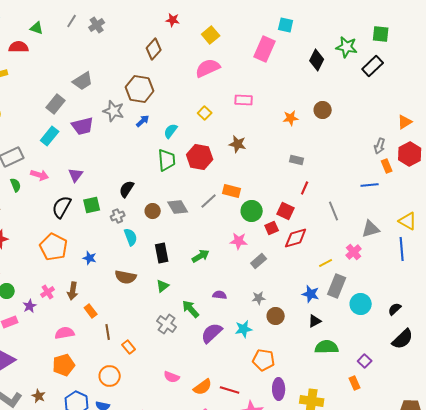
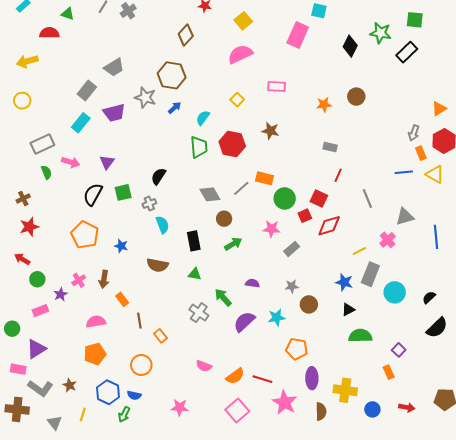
brown circle: (153, 211) -> (224, 219), moved
yellow triangle: (408, 221) -> (435, 174), moved
green triangle: (163, 286) -> (195, 274), turned 48

